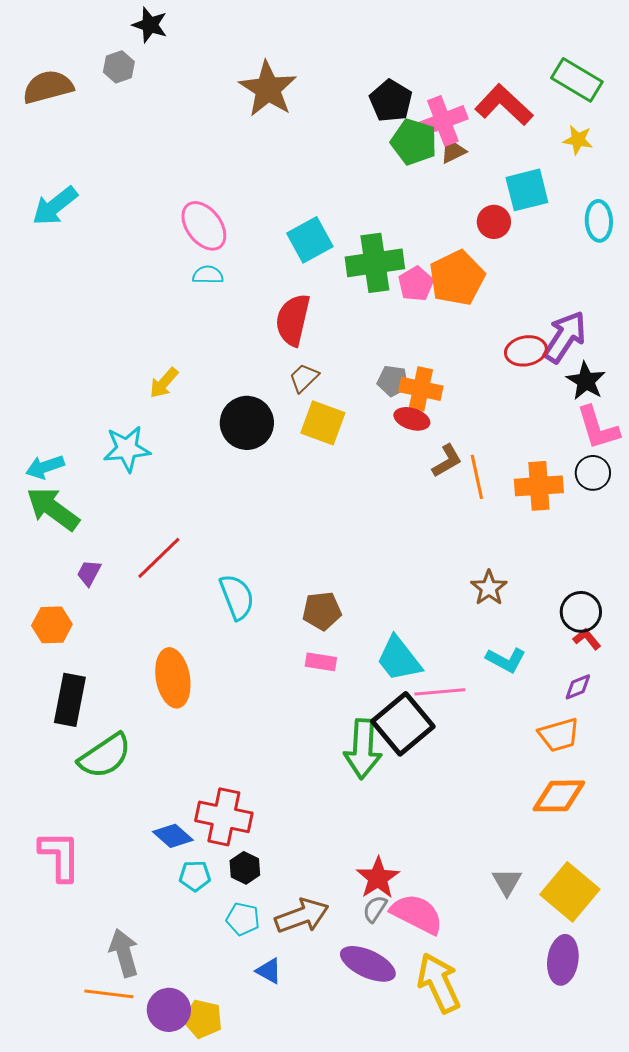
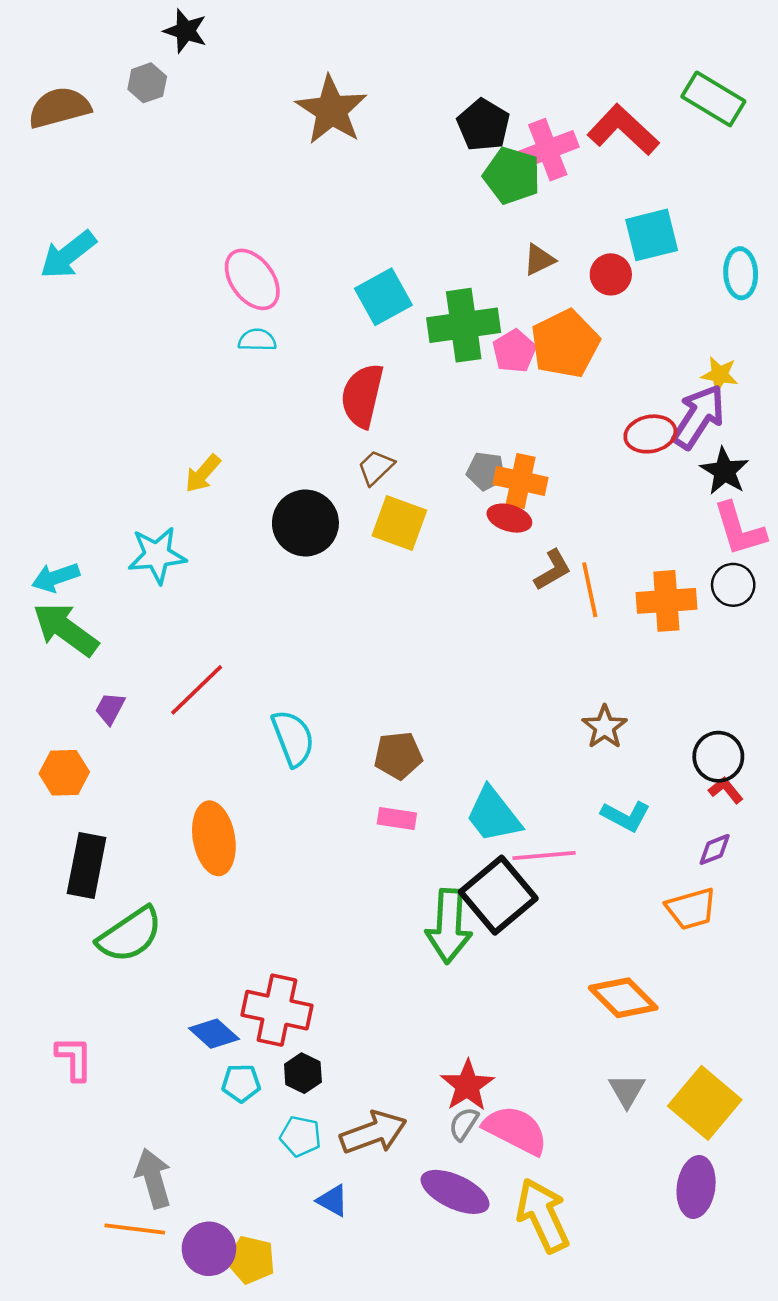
yellow star: (578, 140) -> (720, 375), moved
brown triangle: (453, 151) -> (539, 260), moved
orange diamond: (559, 796) -> (623, 998), moved, turned 46
pink L-shape: (60, 856) -> (74, 1058), size x0.7

